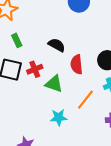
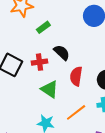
green rectangle: (17, 40) -> (43, 27), moved, turned 64
red cross: (35, 69) -> (39, 62), moved

